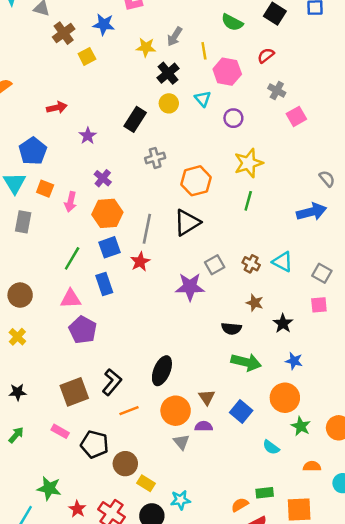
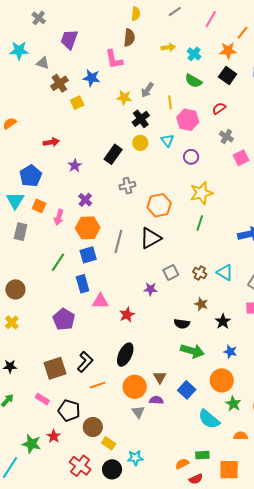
red star: (140, 262) -> (127, 315), moved
purple star: (190, 287) -> (150, 289), size x0.6
pink triangle: (71, 299) -> (100, 301), moved
cyan semicircle: (271, 447) -> (209, 419), size x1.6
red star: (77, 509) -> (54, 436), moved

